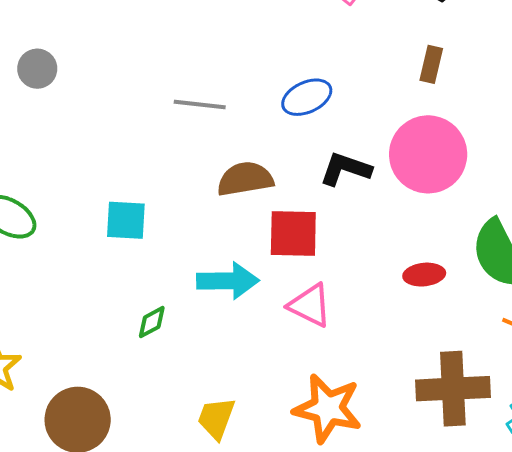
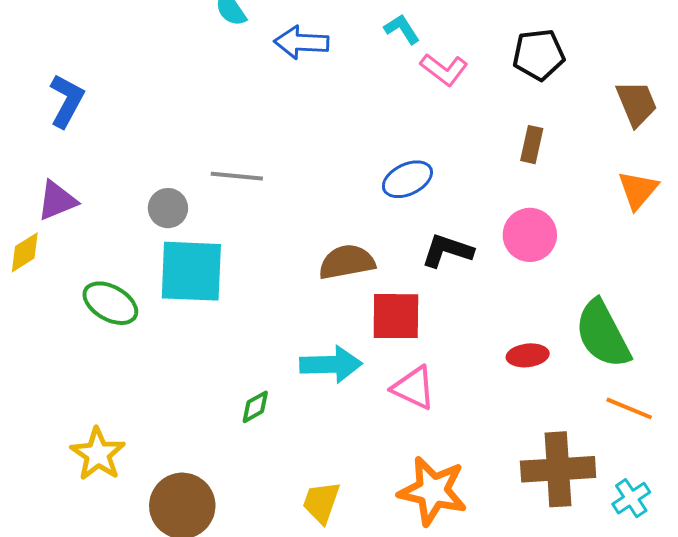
gray circle: (37, 69) -> (168, 208), moved
gray line: (200, 105) -> (237, 176), moved
pink circle: (428, 154) -> (530, 235), size x0.7
cyan square: (126, 220) -> (191, 271), moved, size x1.6

